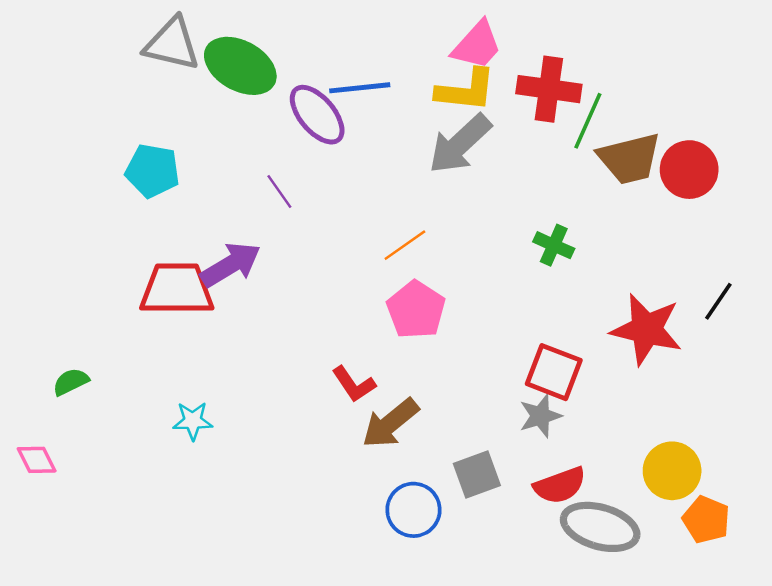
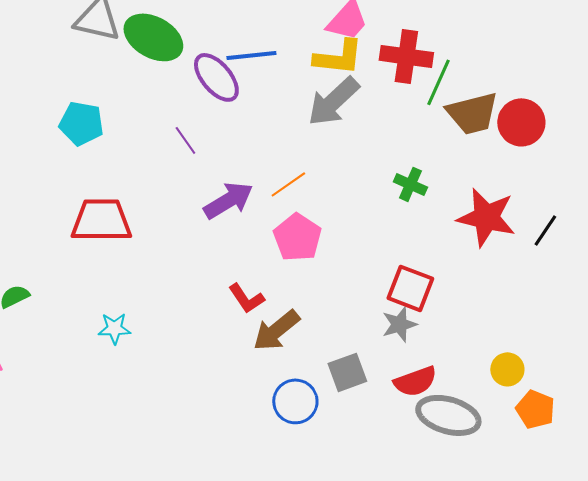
purple arrow: (231, 265) -> (228, 200), moved
red star: (646, 329) -> (486, 217), moved
yellow circle: (672, 471) -> (507, 369), size x0.7

